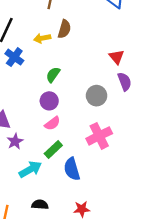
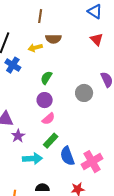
brown semicircle: (64, 29) -> (53, 39), turned 77
red triangle: (116, 57) -> (97, 39), moved
pink cross: (99, 136) -> (92, 162), moved
cyan arrow: (30, 169) -> (32, 159), turned 30

